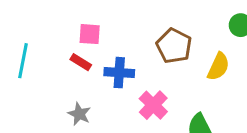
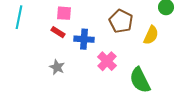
cyan line: (23, 61) -> (19, 17), moved

